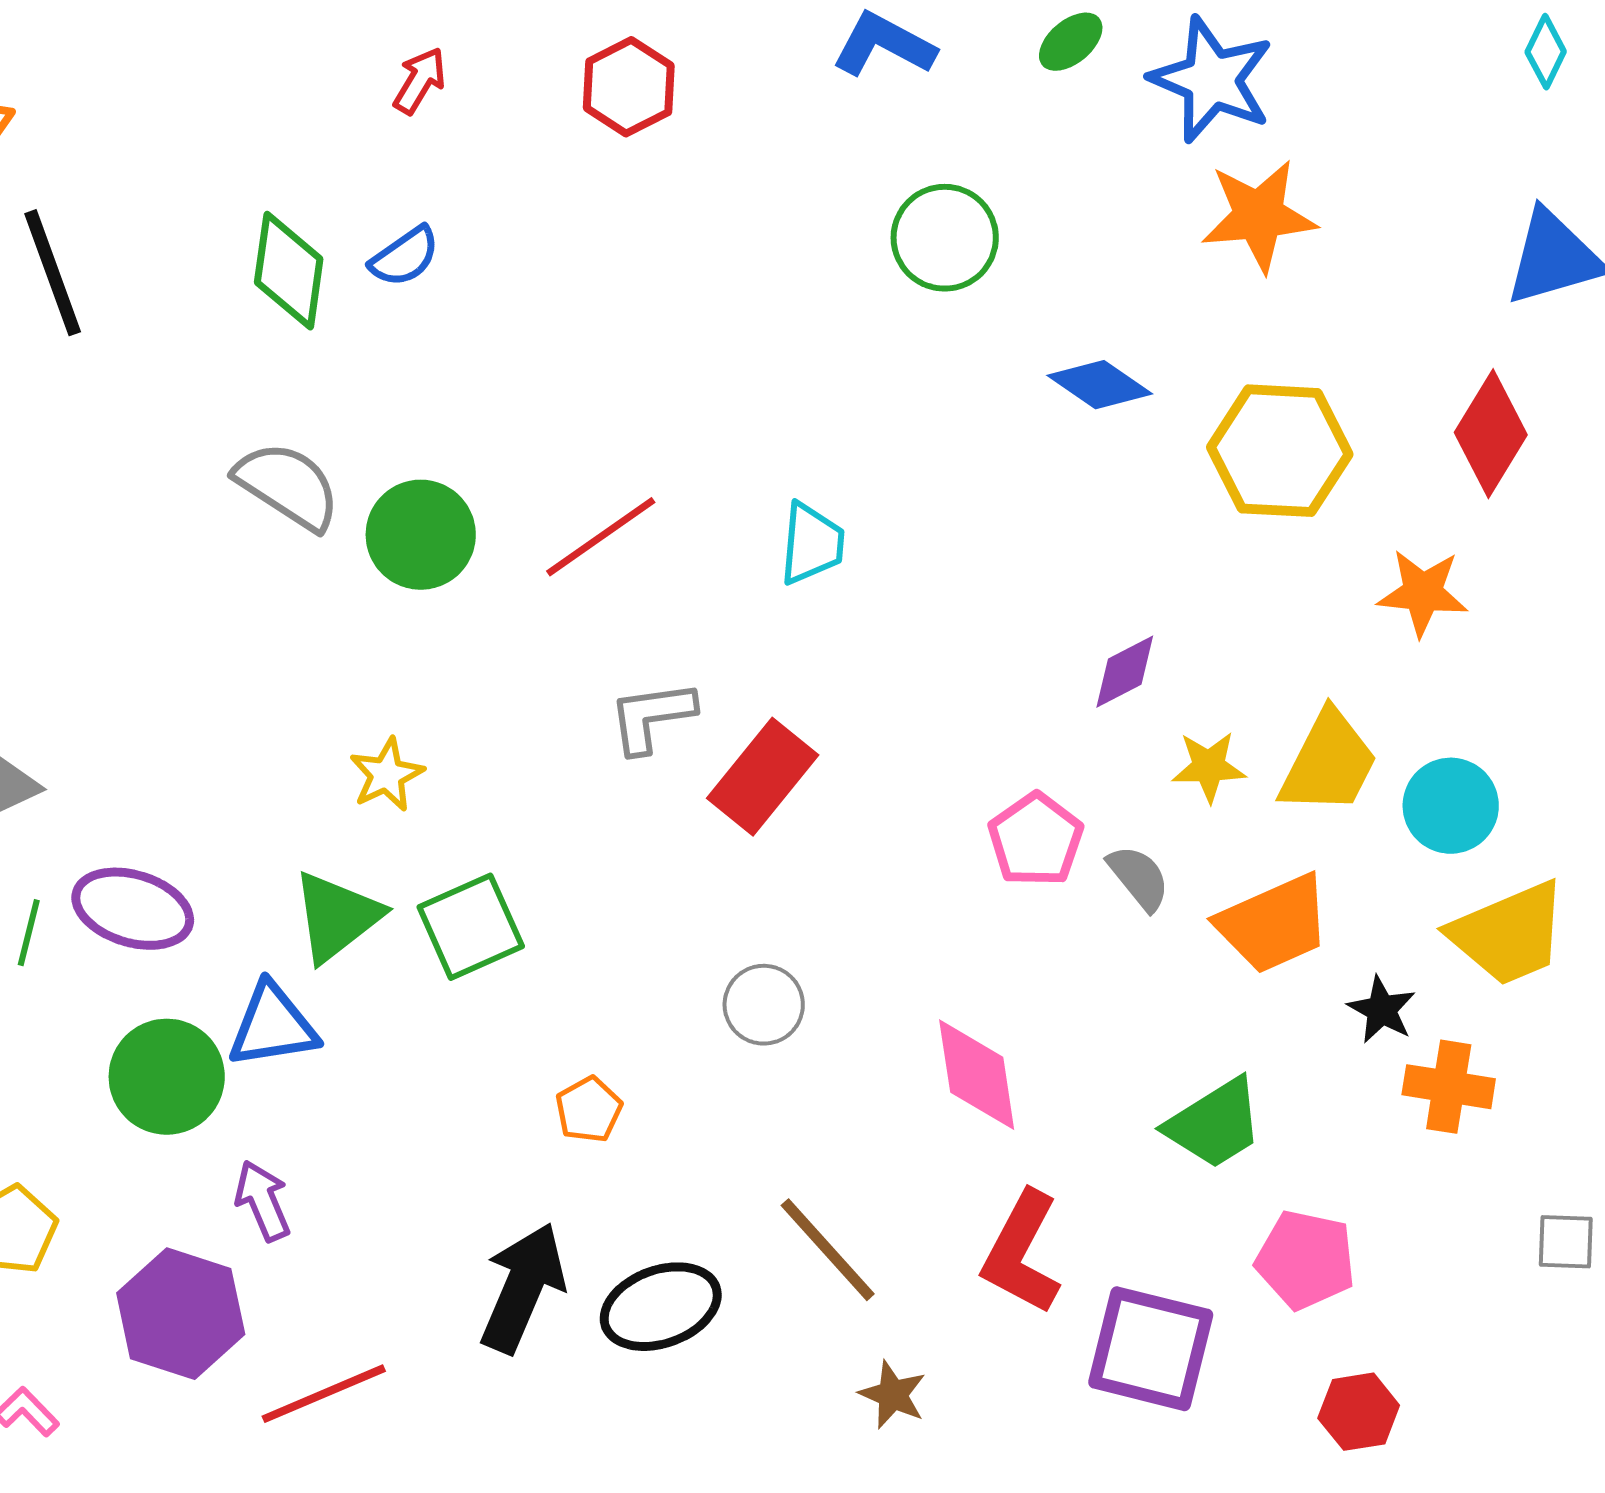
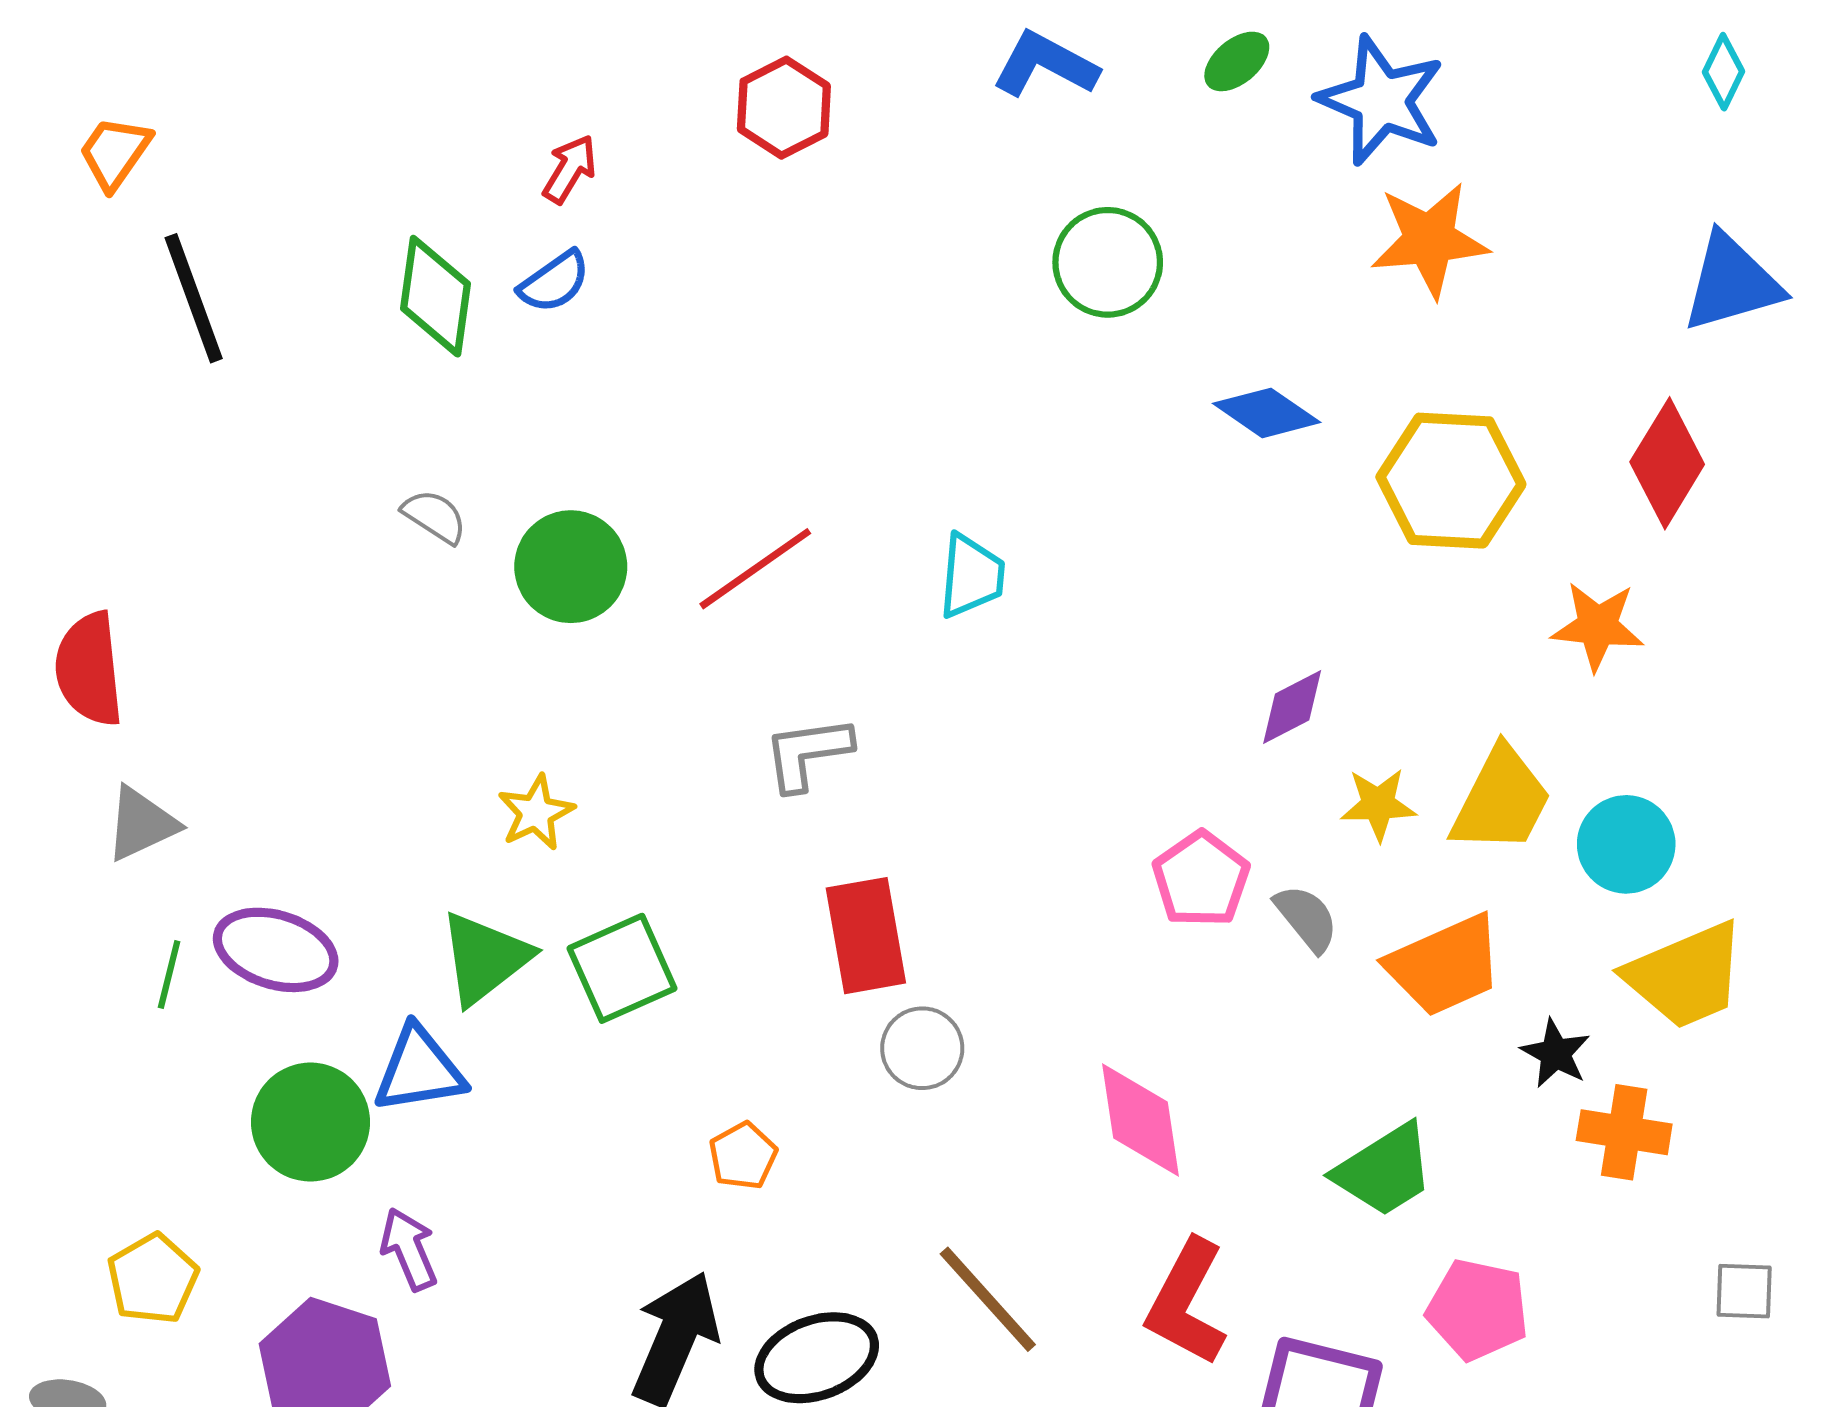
red arrow: (420, 81) -> (570, 169), moved
gray semicircle: (288, 486) -> (434, 516), size x0.6
red rectangle: (763, 777) -> (866, 936), moved, turned -49

